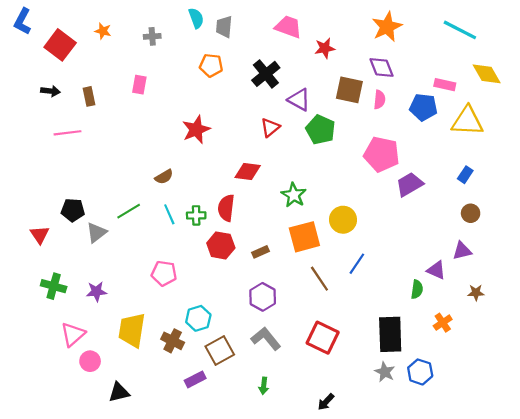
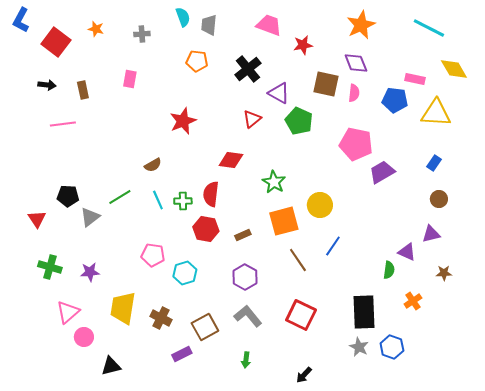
cyan hexagon: (198, 318) -> (185, 273), moved

